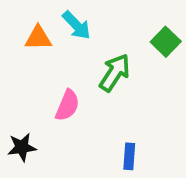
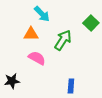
orange triangle: (38, 38) -> (31, 34), moved
pink semicircle: (67, 105) -> (37, 58), turned -84

